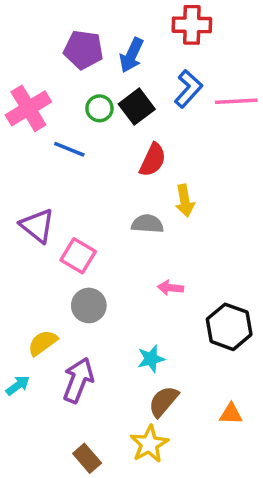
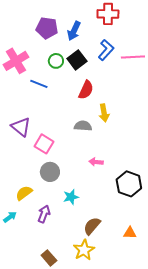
cyan star: (151, 359) -> (71, 197), moved
purple arrow: (78, 380) -> (44, 214), size x0.7

